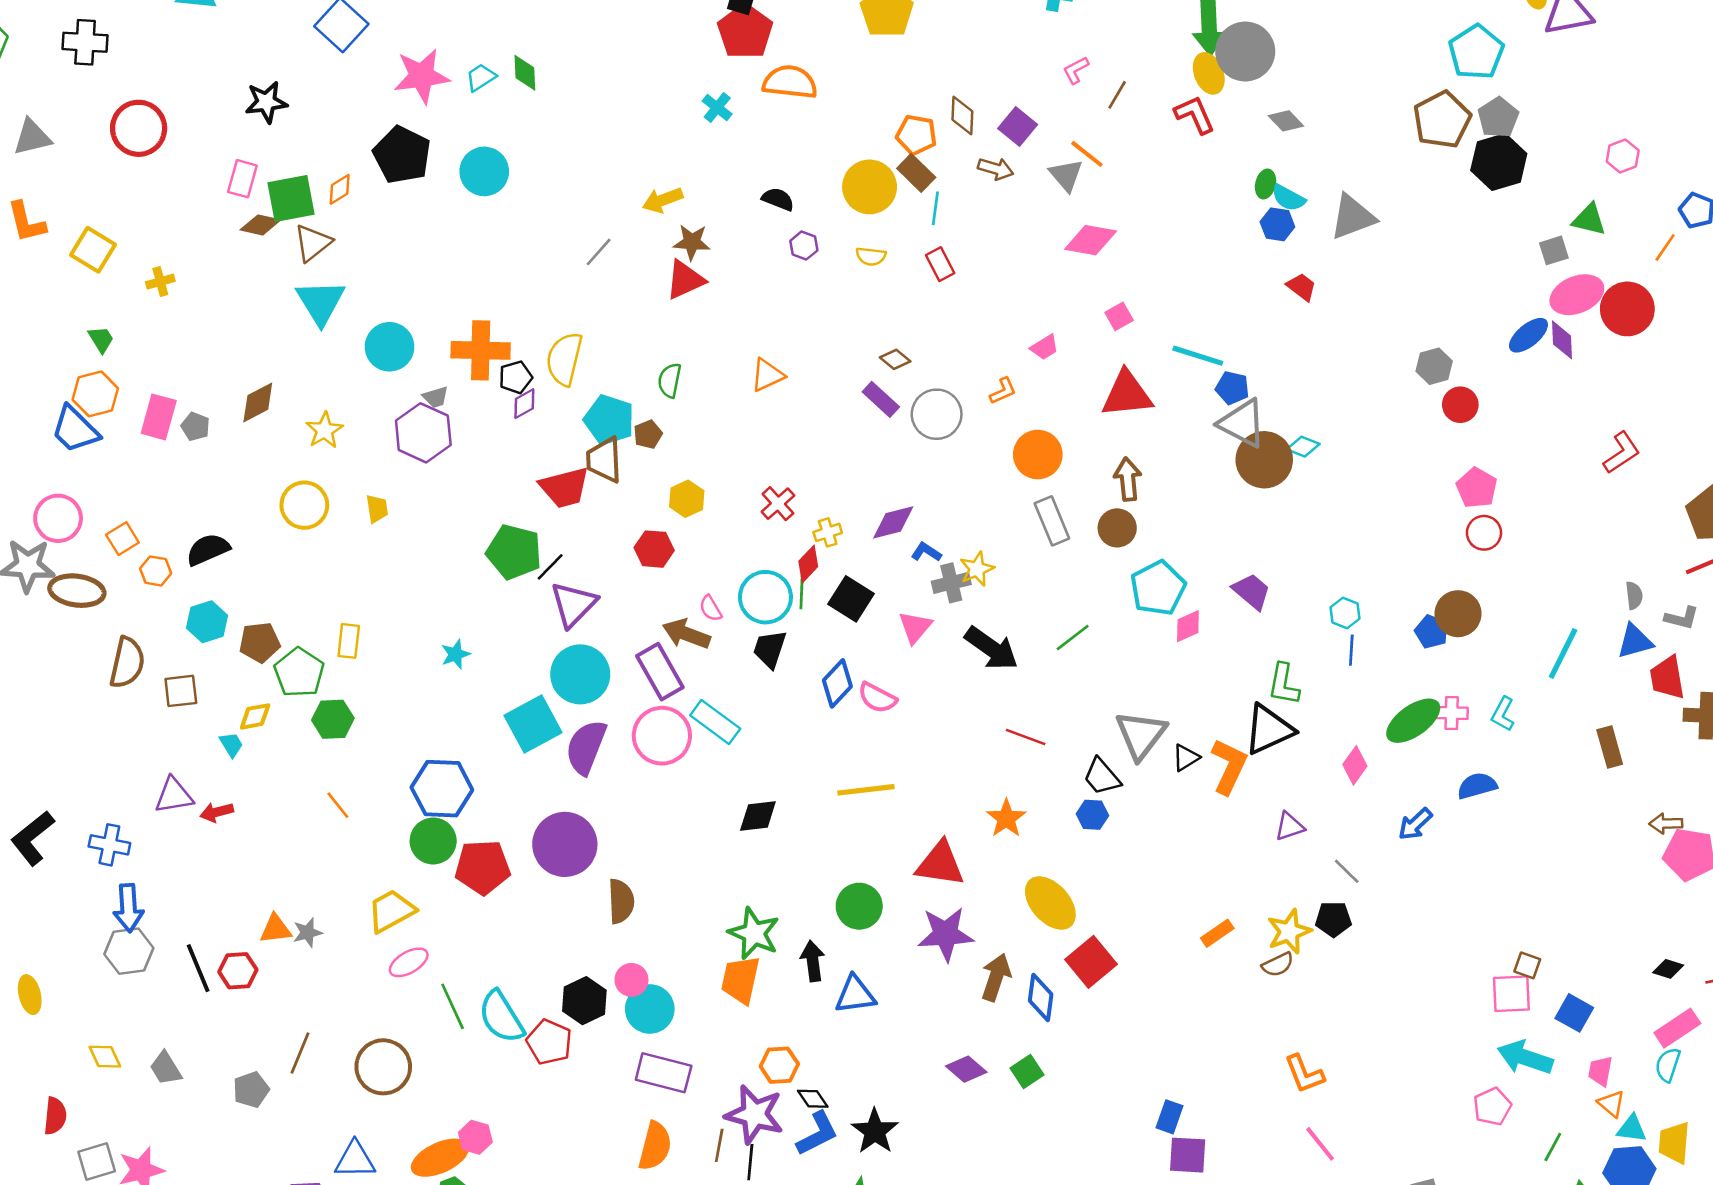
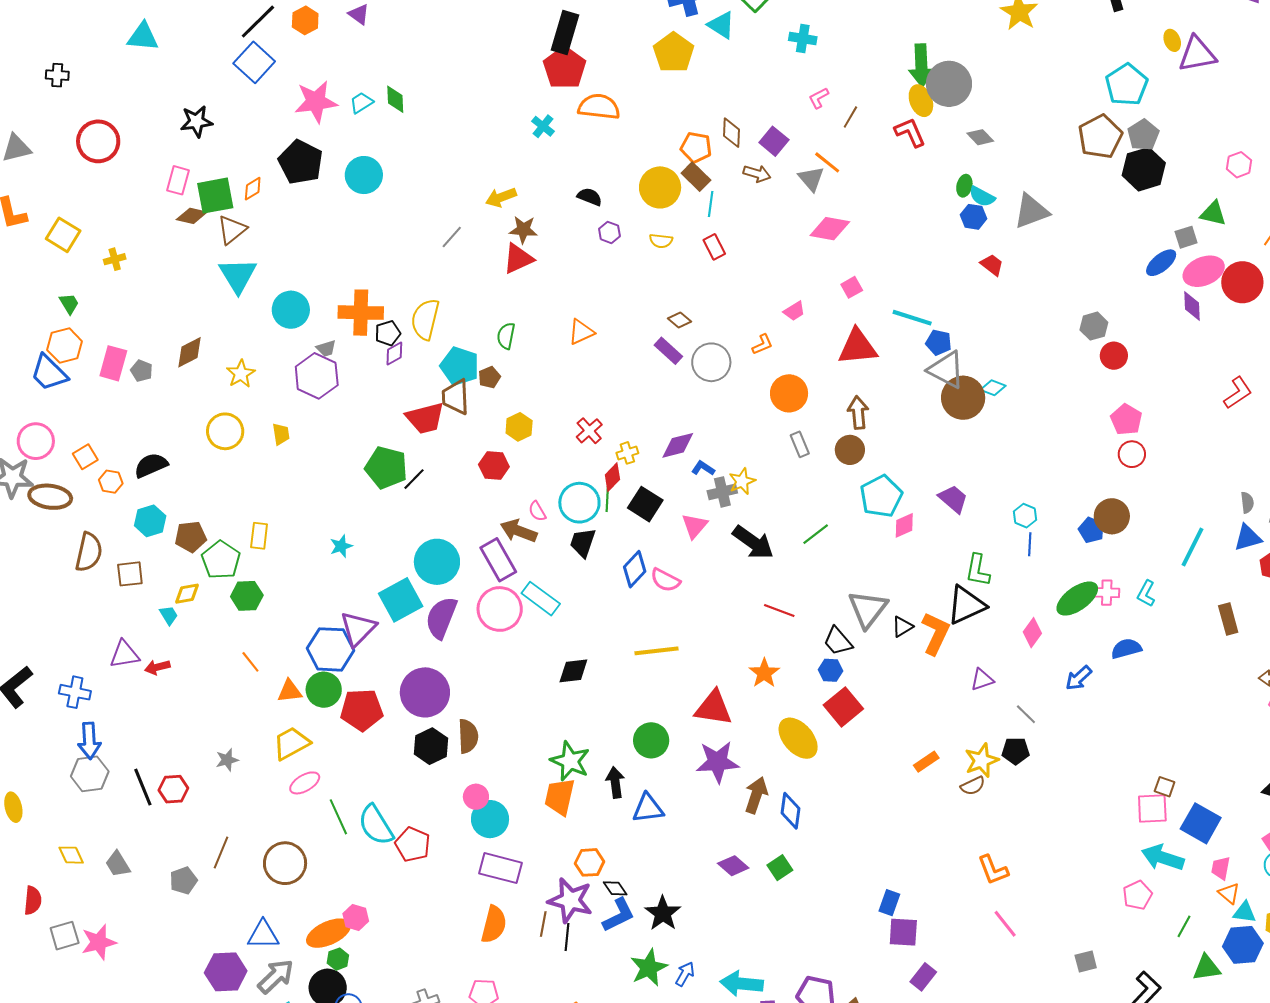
black cross: (85, 42) -> (57, 75), size x0.7
blue ellipse: (1528, 335) -> (1161, 263), moved
gray rectangle: (1052, 521) -> (800, 444), size x0.7
purple triangle: (574, 604) -> (358, 629), moved
orange triangle: (276, 929) -> (290, 691), moved
red square: (1091, 962) -> (843, 707), moved
black hexagon: (584, 1001) -> (431, 746), moved
blue square: (1574, 1013) -> (1201, 823), size x1.4

